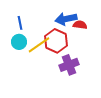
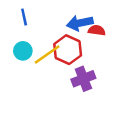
blue line: (20, 23) -> (24, 17), moved

